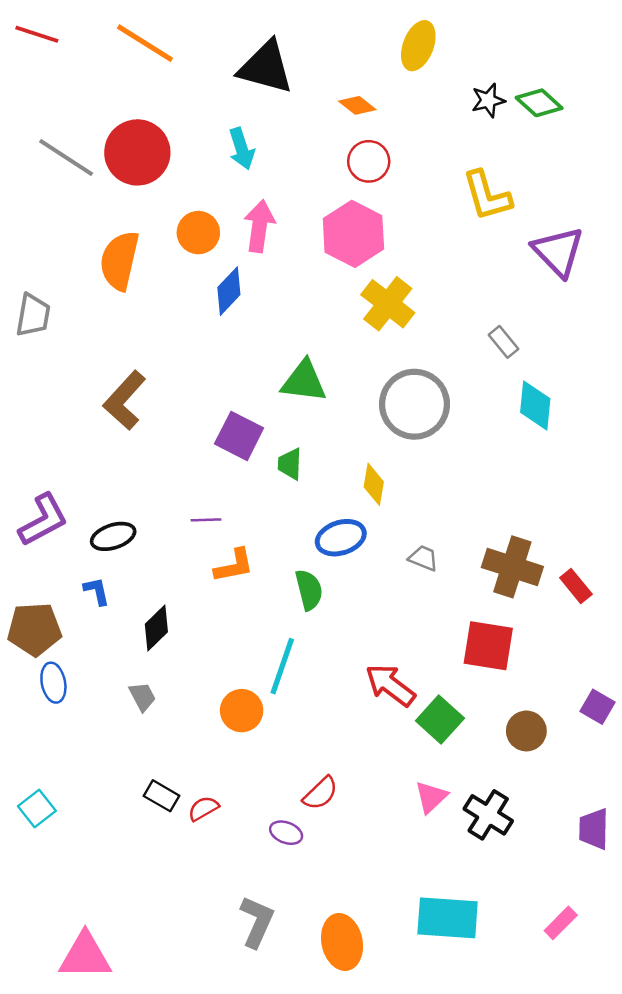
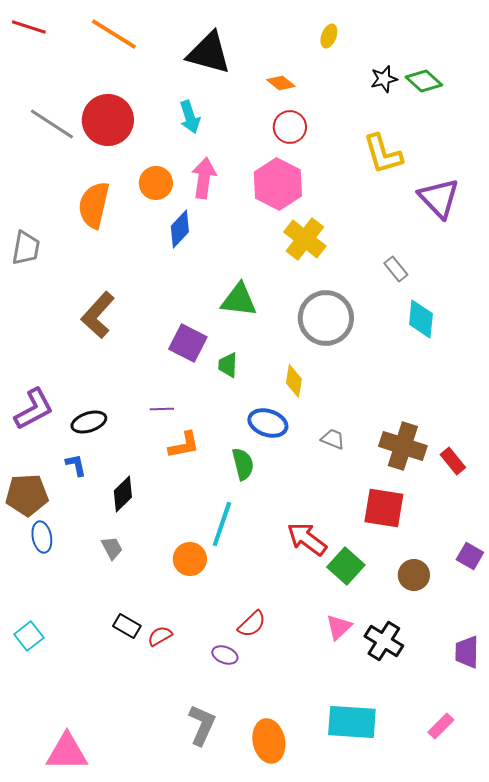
yellow ellipse: (418, 46) -> (329, 36), size x0.6
blue ellipse: (341, 538) -> (268, 423), turned 36

